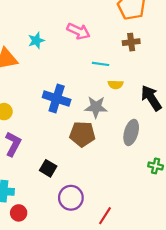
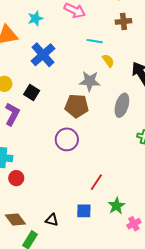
yellow semicircle: (116, 85) -> (108, 61), turned -128
blue cross: (57, 99) -> (43, 55), moved, turned 30
black square: (48, 168) -> (32, 92), moved
purple circle: (71, 198) -> (67, 139), moved

